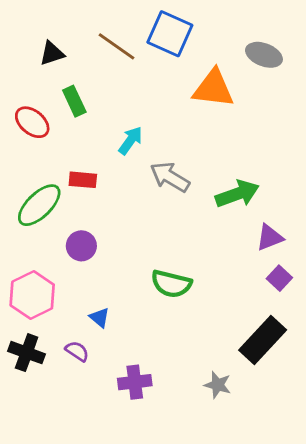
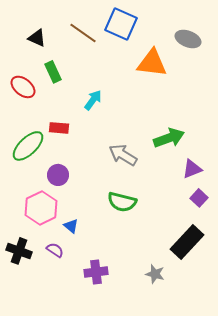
black triangle: (52, 53) -> (37, 38), turned 42
gray arrow: (170, 177) -> (123, 155), moved
pink hexagon: (32, 295) -> (41, 208), moved

